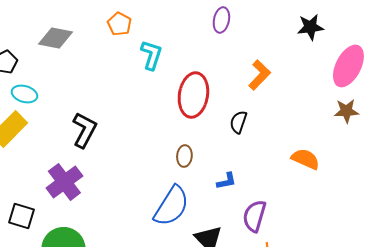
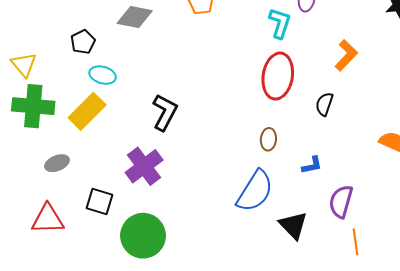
cyan L-shape: (151, 55) -> (280, 23), moved

